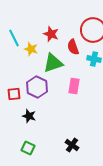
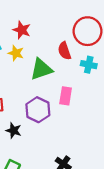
red star: (51, 34) -> (22, 30), moved
purple hexagon: (37, 87) -> (38, 110), moved

